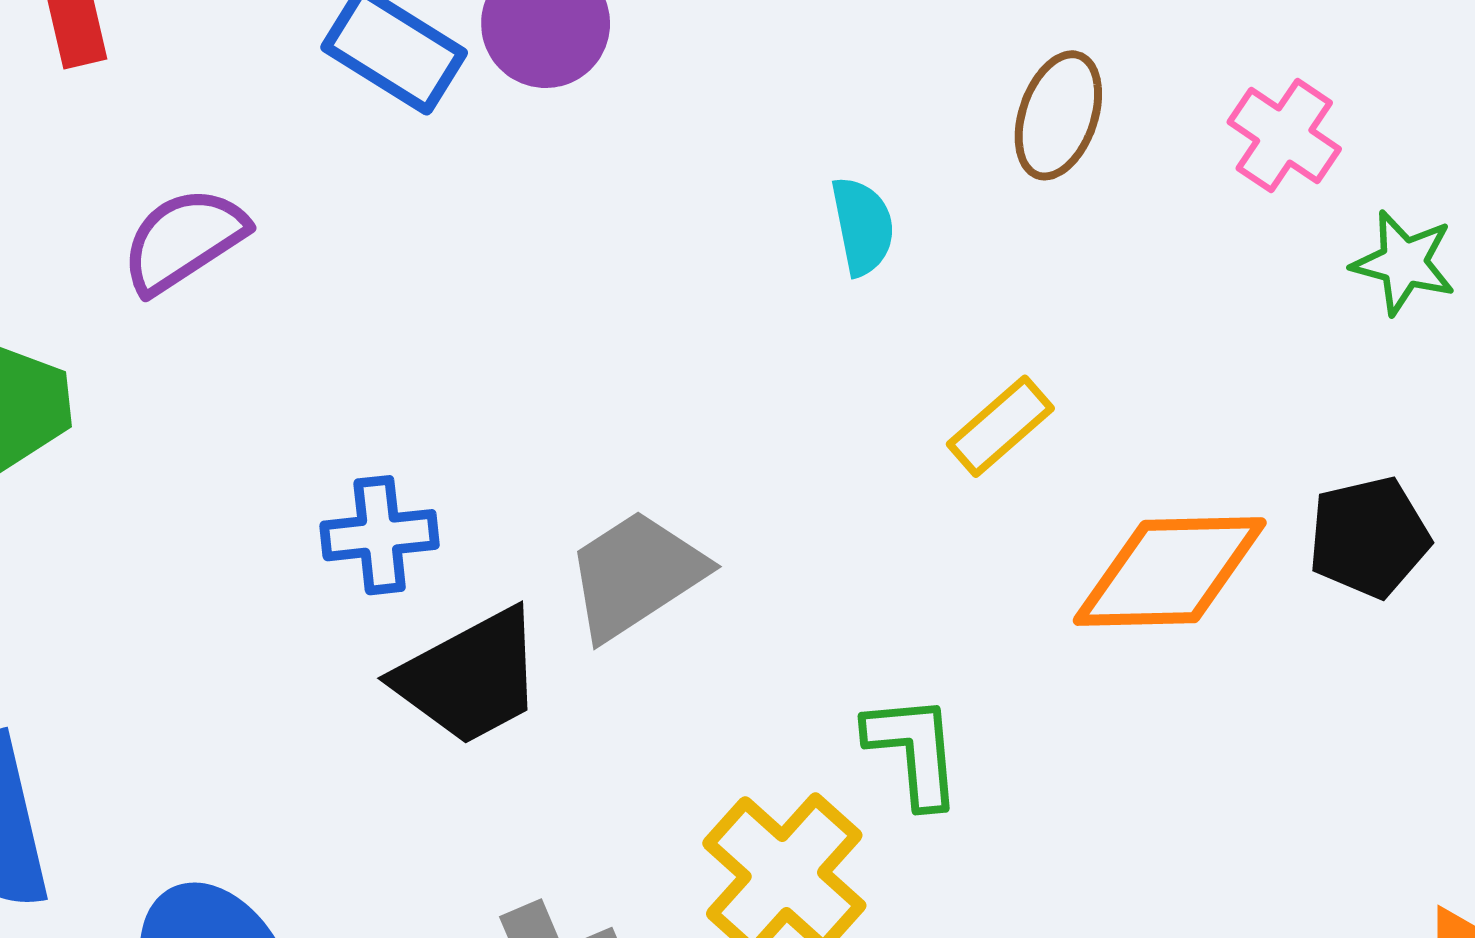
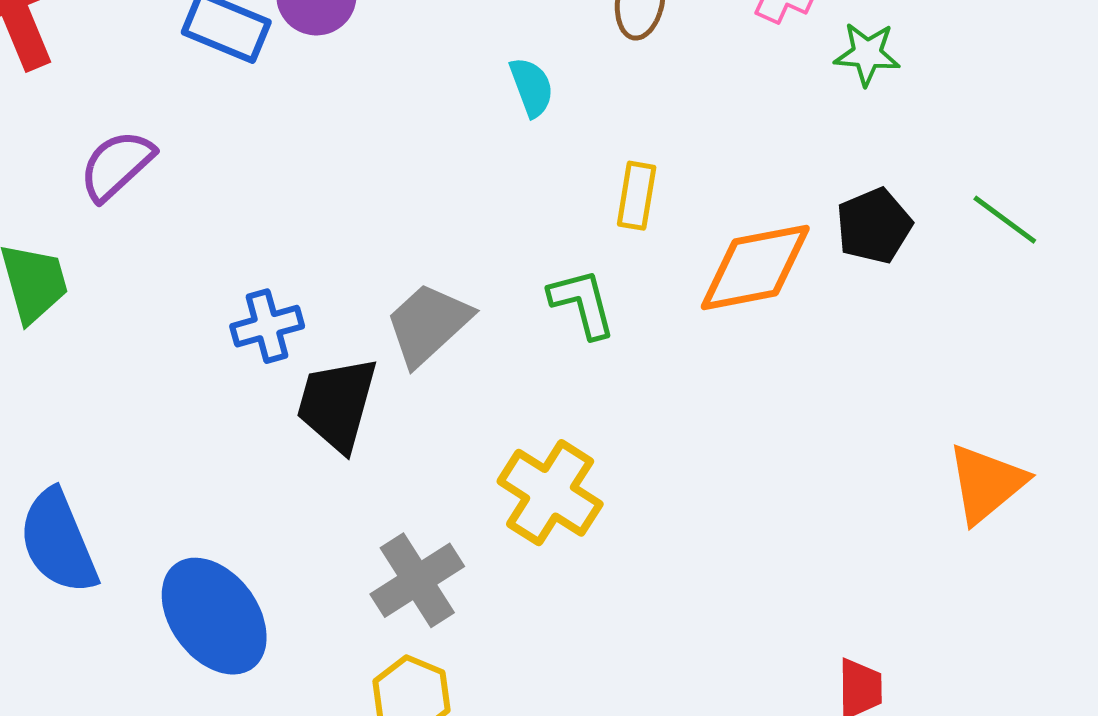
yellow rectangle: (1000, 426) -> (637, 196), turned -30
black trapezoid: (470, 677) -> (337, 404), turned 143
green L-shape: (914, 750) -> (582, 303), moved

